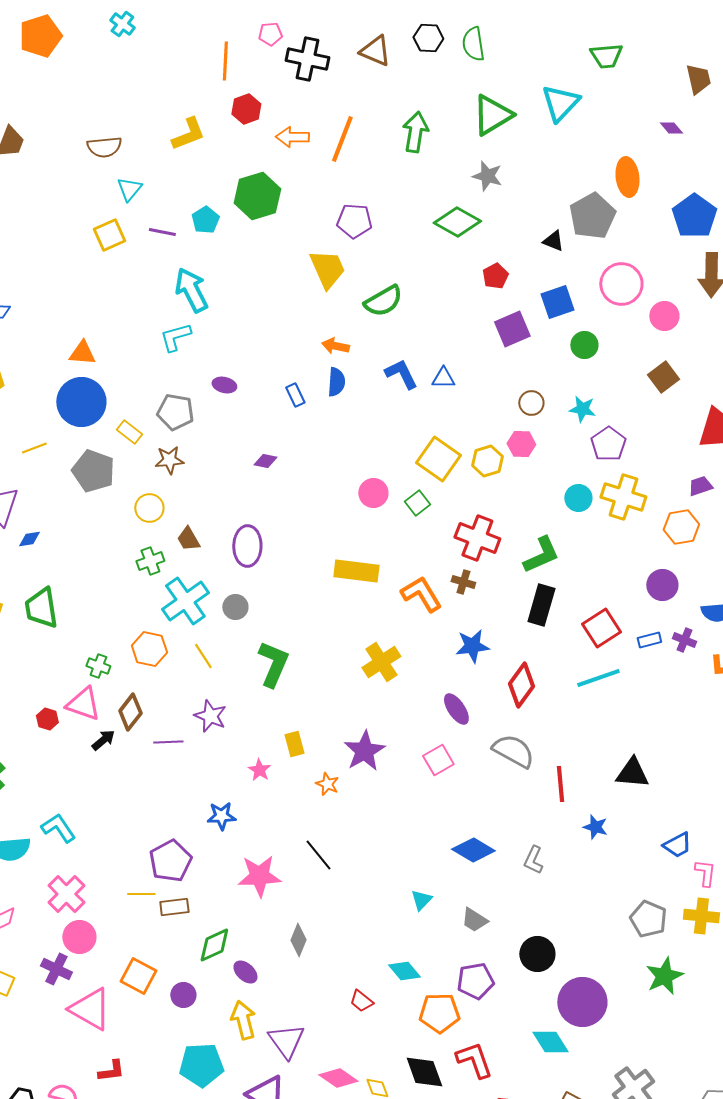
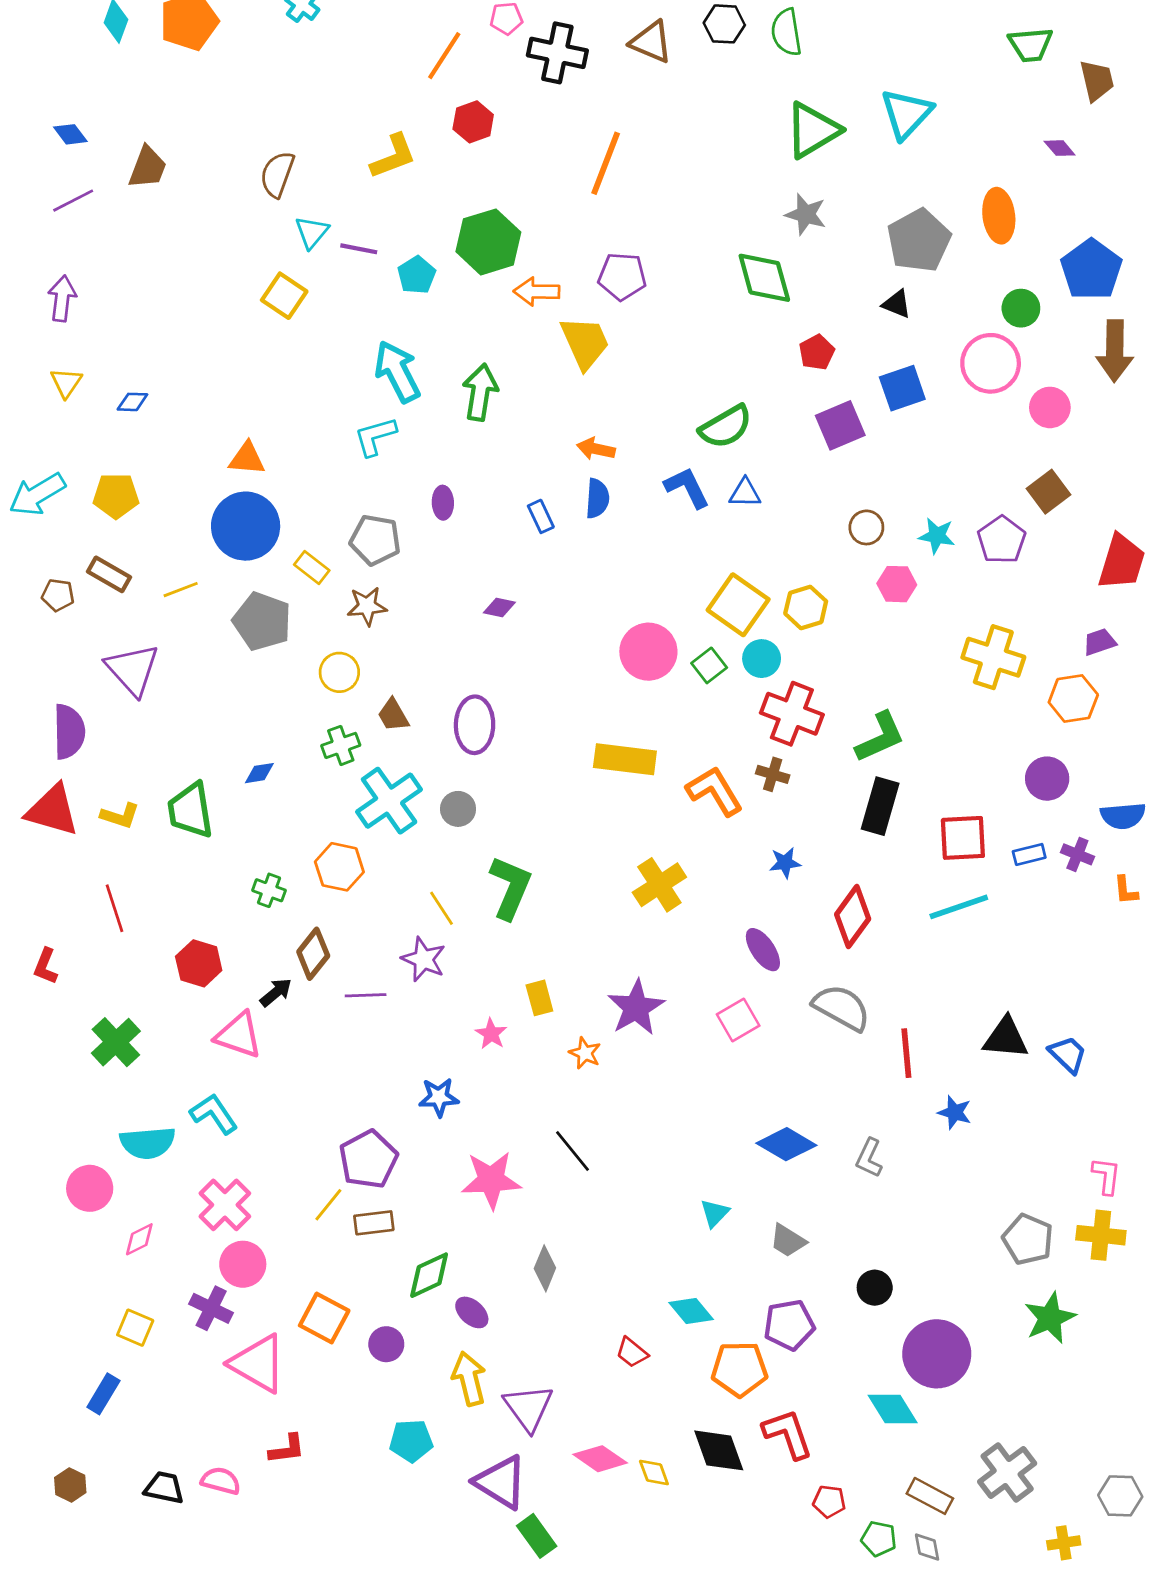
green trapezoid: (606, 56) -> (1031, 45), moved
orange line: (225, 61) -> (444, 56), turned 30
green arrow: (415, 132) -> (480, 392), moved
orange arrow: (292, 137) -> (537, 292), moved
brown semicircle: (104, 147) -> (277, 174), turned 116
gray pentagon: (592, 216) -> (919, 241), moved
green diamond: (457, 222) -> (764, 278), turned 45
purple line: (162, 232) -> (359, 249), moved
yellow square: (109, 235) -> (284, 296), turned -32
green semicircle: (383, 301) -> (726, 427), moved
green circle: (584, 345) -> (1021, 308), moved
purple ellipse: (224, 385) -> (443, 503), turned 75
pink hexagon: (521, 444) -> (897, 584), moved
purple pentagon: (608, 444) -> (1002, 540), moved
pink circle: (373, 493) -> (648, 652), size x1.4
cyan circle: (578, 498) -> (762, 659), moved
blue diamond: (29, 539) -> (259, 773), moved
red square: (601, 628) -> (963, 838), turned 30
blue star: (472, 646) -> (785, 863), size x0.7
yellow line: (203, 656) -> (441, 908), moved
pink triangle: (83, 704) -> (239, 1035), moved
red hexagon: (47, 719) -> (199, 963), size x1.5
blue trapezoid: (677, 845) -> (1068, 1054), moved, turned -108
yellow line: (141, 894) -> (328, 1205), turned -52
black circle: (537, 954) -> (875, 1288), size x0.7
cyan pentagon: (201, 1065) -> (411, 1441), size x0.7

